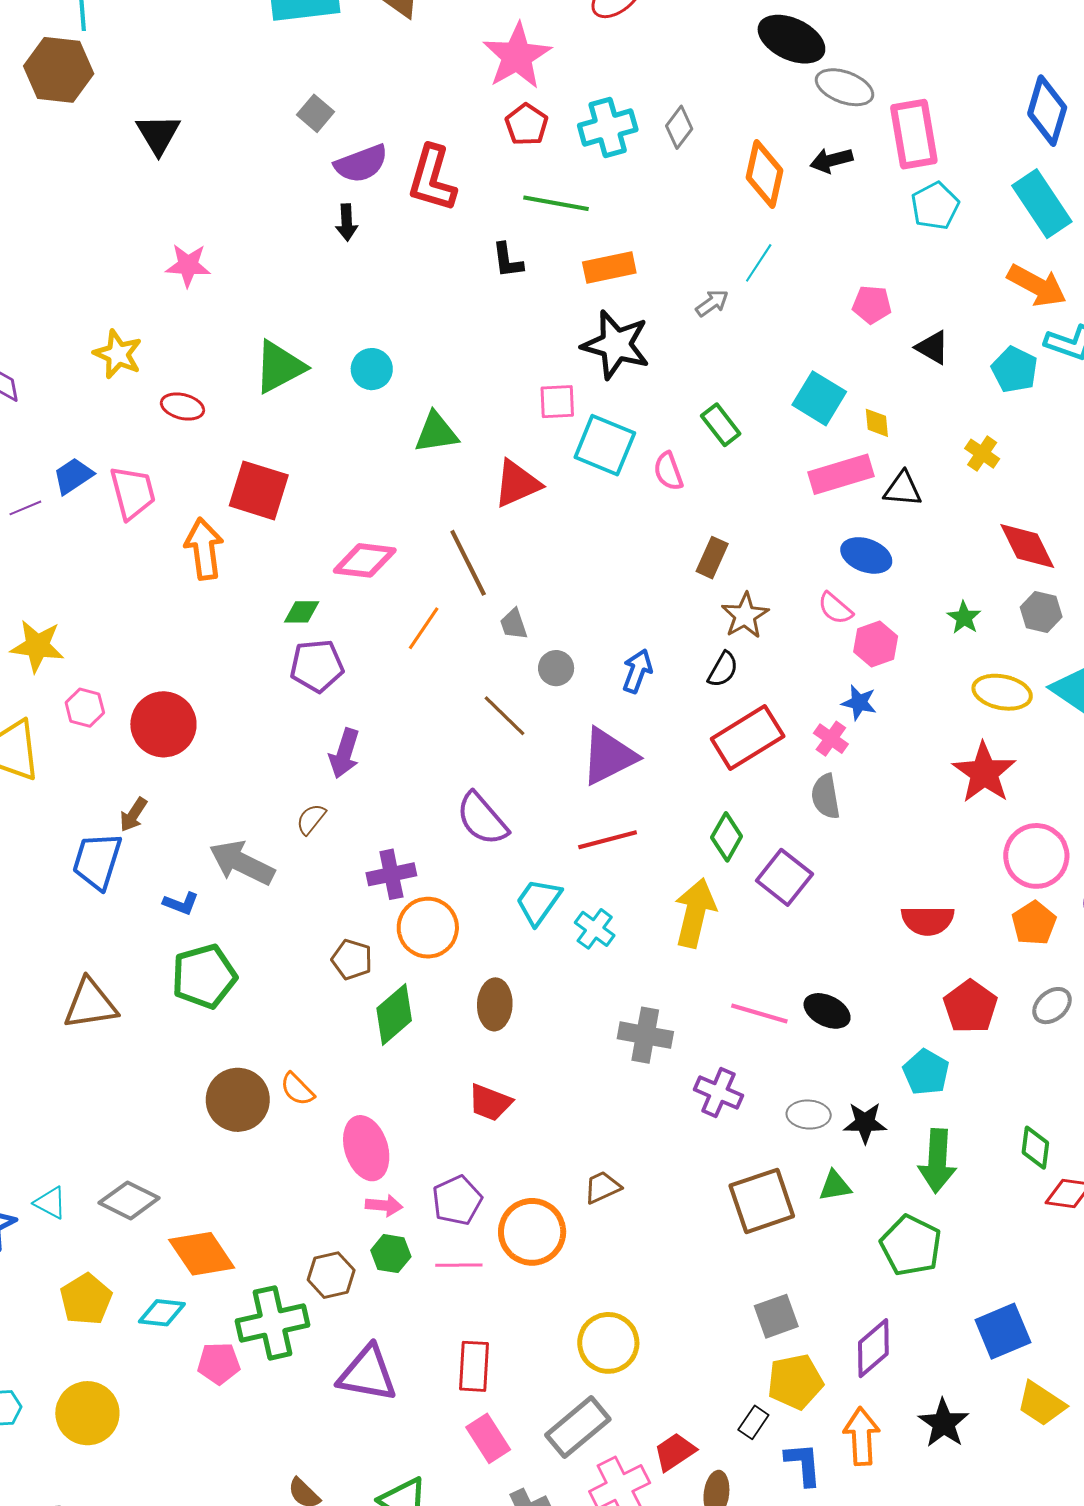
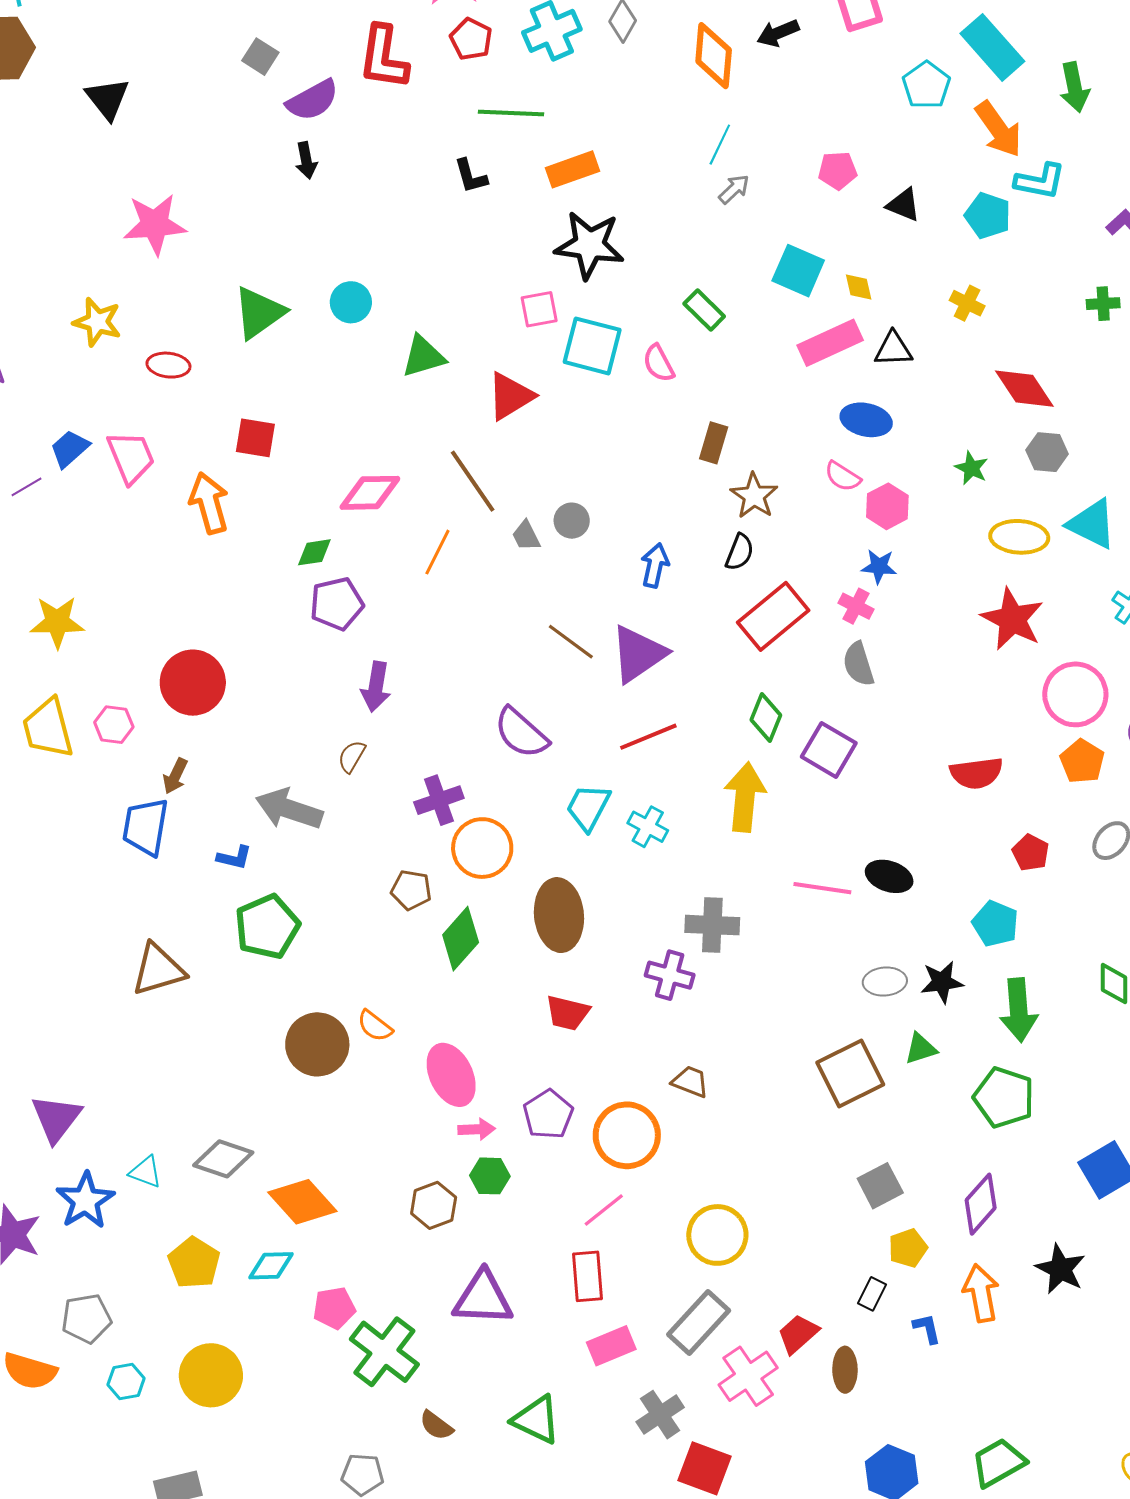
red L-shape: (432, 179) -> (383, 57), moved
cyan pentagon: (935, 206) -> (926, 85), moved
pink star: (188, 265) -> (155, 224), size x1.4
orange arrow: (1037, 286) -> (999, 129), turned 34
gray arrow: (712, 303) -> (734, 189), moved
red square: (259, 490) -> (255, 438), size x0.7
gray circle: (556, 668) -> (572, 521), moved
pink hexagon: (85, 708) -> (114, 725), moved
brown line: (505, 716) -> (571, 642), moved
brown ellipse: (495, 1004) -> (559, 915), size x1.4
red pentagon: (970, 1007) -> (1031, 853), size x0.7
purple cross: (718, 1092) -> (670, 975), moved
brown trapezoid: (602, 1187) -> (690, 1082), turned 54
pink line: (459, 1265) -> (604, 1210), moved, turned -30
green cross: (272, 1323) -> (384, 1352), moved, turned -32
yellow pentagon: (795, 1382) -> (908, 1248), size x0.7
pink rectangle: (488, 1438) -> (611, 1346), turned -72
blue L-shape: (803, 1464) -> (927, 1329), size x0.7

